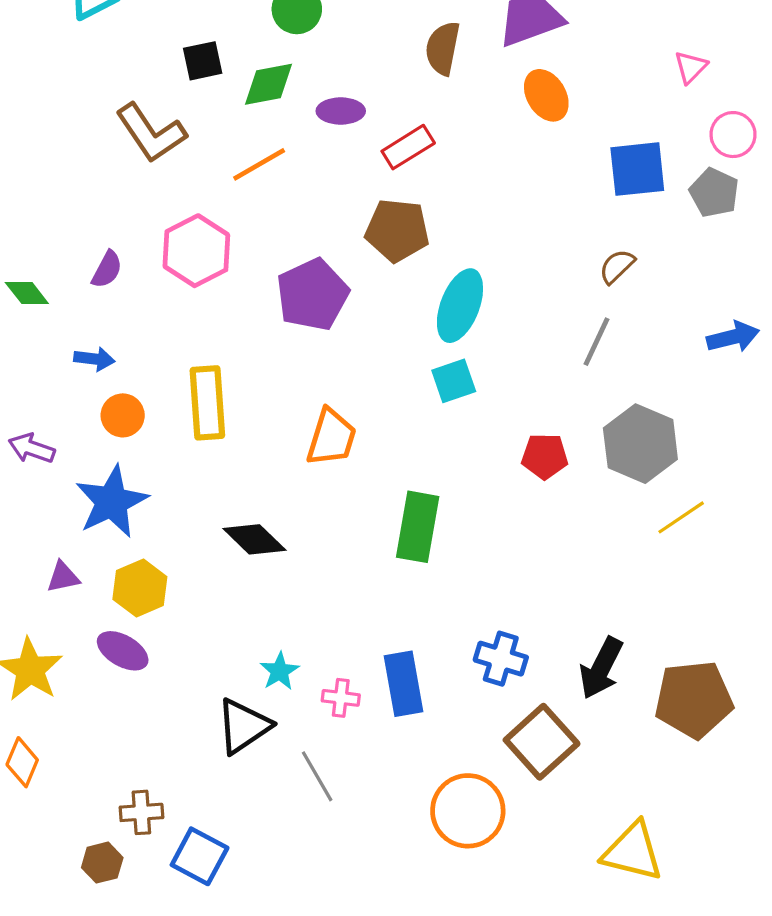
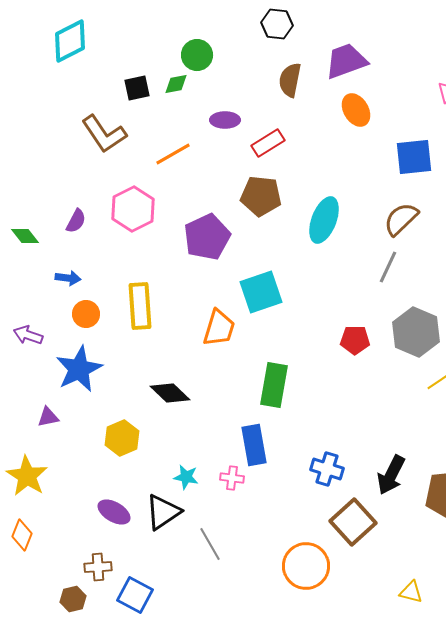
green diamond: (269, 84) -> (176, 84), moved, size x0.7
brown semicircle: (617, 266) -> (401, 219), size x1.5
cyan ellipse: (460, 306) -> (324, 220), moved
cyan square: (454, 381) -> (261, 292), moved, size x1.5
yellow hexagon: (140, 588) -> (122, 438), moved
purple ellipse: (123, 651) -> (114, 512), moved
cyan star: (280, 671) -> (186, 477), turned -30
blue rectangle: (403, 684) -> (254, 445), moved
pink cross: (341, 698) -> (232, 478), moved
yellow triangle: (633, 852) -> (411, 592), size x0.6

